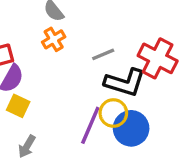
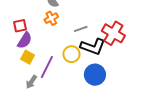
yellow circle: (113, 113) -> (71, 54), moved
purple line: (90, 125) -> (47, 67), moved

